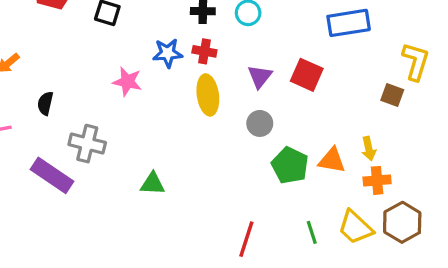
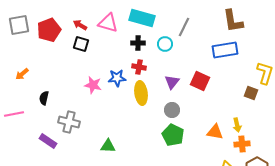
blue star: (168, 53) -> (117, 78), moved
green pentagon: (290, 165) -> (173, 135), moved
purple rectangle: (52, 175) -> (48, 141), size x0.7

